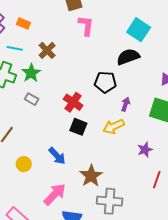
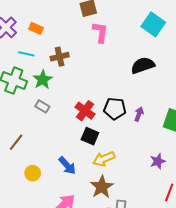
cyan square: (139, 30) -> (153, 24), moved
brown cross: (47, 50) -> (60, 57), turned 30
black pentagon: (105, 82) -> (115, 109), moved
yellow arrow: (114, 126) -> (104, 159), moved

